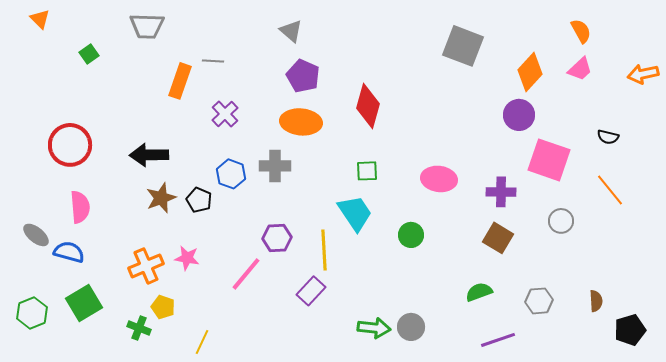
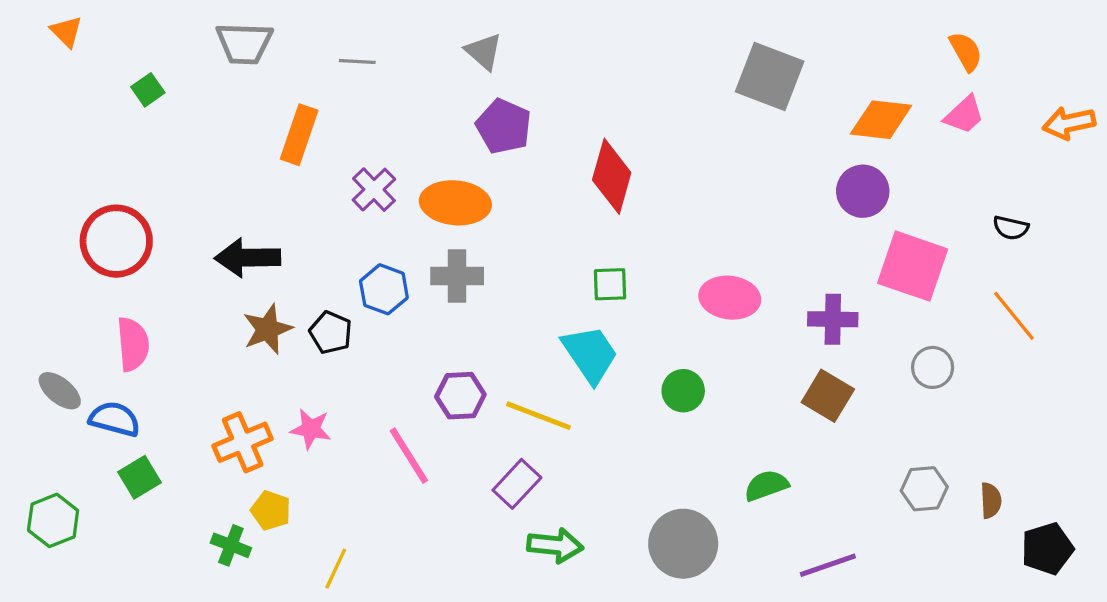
gray line: (213, 61) -> (357, 62), moved
orange diamond: (530, 72) -> (881, 120), turned 54
orange ellipse: (301, 122) -> (455, 203), moved
yellow line: (324, 250) -> (539, 416), turned -66
pink line: (246, 274) -> (409, 456), turned -72
green semicircle: (479, 292) -> (766, 485), moved
gray hexagon: (539, 301) -> (924, 489), moved
green square: (84, 303) -> (140, 477), moved, size x0.7
gray circle: (411, 327) -> (683, 544), size x1.5
green arrow: (374, 328) -> (555, 545), moved

